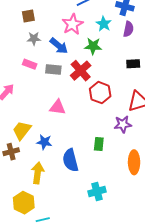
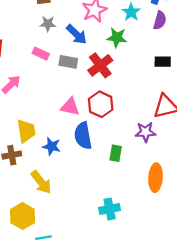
red hexagon: (100, 93) -> (101, 104), moved
yellow trapezoid: (22, 130) -> (26, 131), turned 130
blue semicircle: (70, 160) -> (83, 136), moved
yellow arrow: (38, 173) -> (41, 182), turned 130

